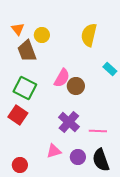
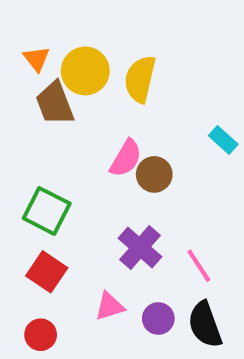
yellow circle: (42, 35) -> (85, 71), size x1.5
yellow semicircle: (89, 35) -> (140, 79), moved
green square: (25, 88) -> (47, 211), moved
red square: (18, 115) -> (47, 272), moved
pink line: (98, 131) -> (199, 266), turned 54

